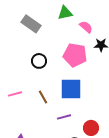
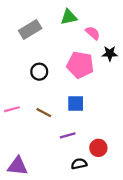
gray rectangle: (31, 24) -> (30, 30), turned -66
blue square: (71, 89) -> (76, 104), size x0.7
brown line: (43, 97) -> (44, 113), turned -32

